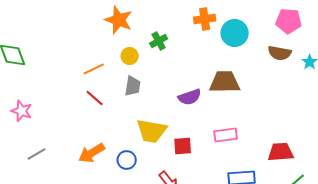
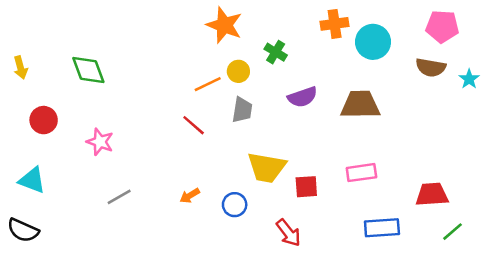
green cross: (159, 41) -> (276, 52), turned -30
orange line: (94, 69) -> (208, 84), moved
purple semicircle: (190, 97) -> (303, 97), moved
orange arrow: (92, 153) -> (190, 196), size x0.6

